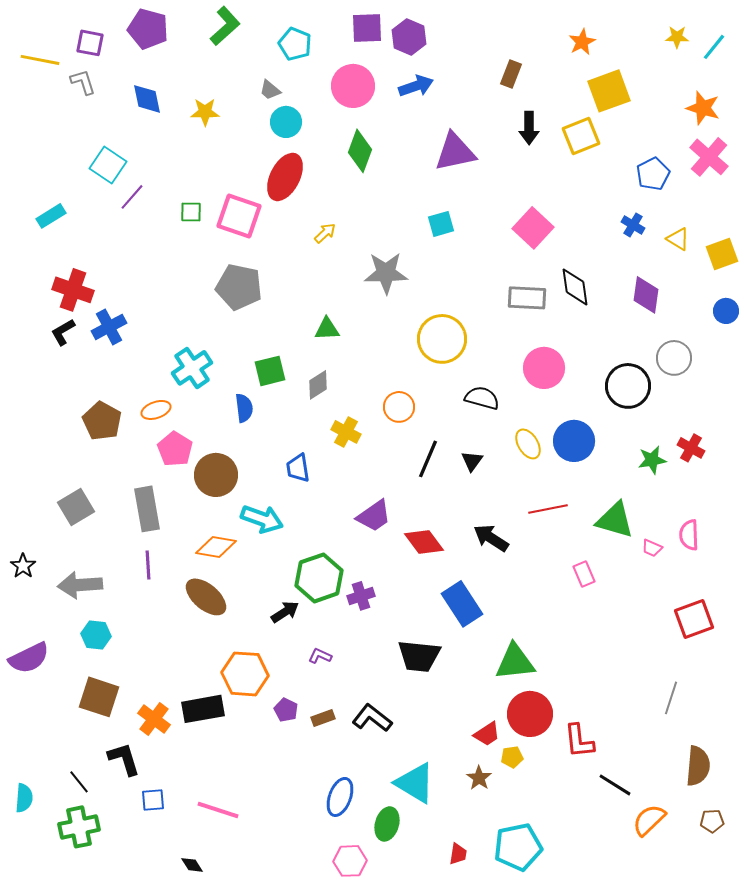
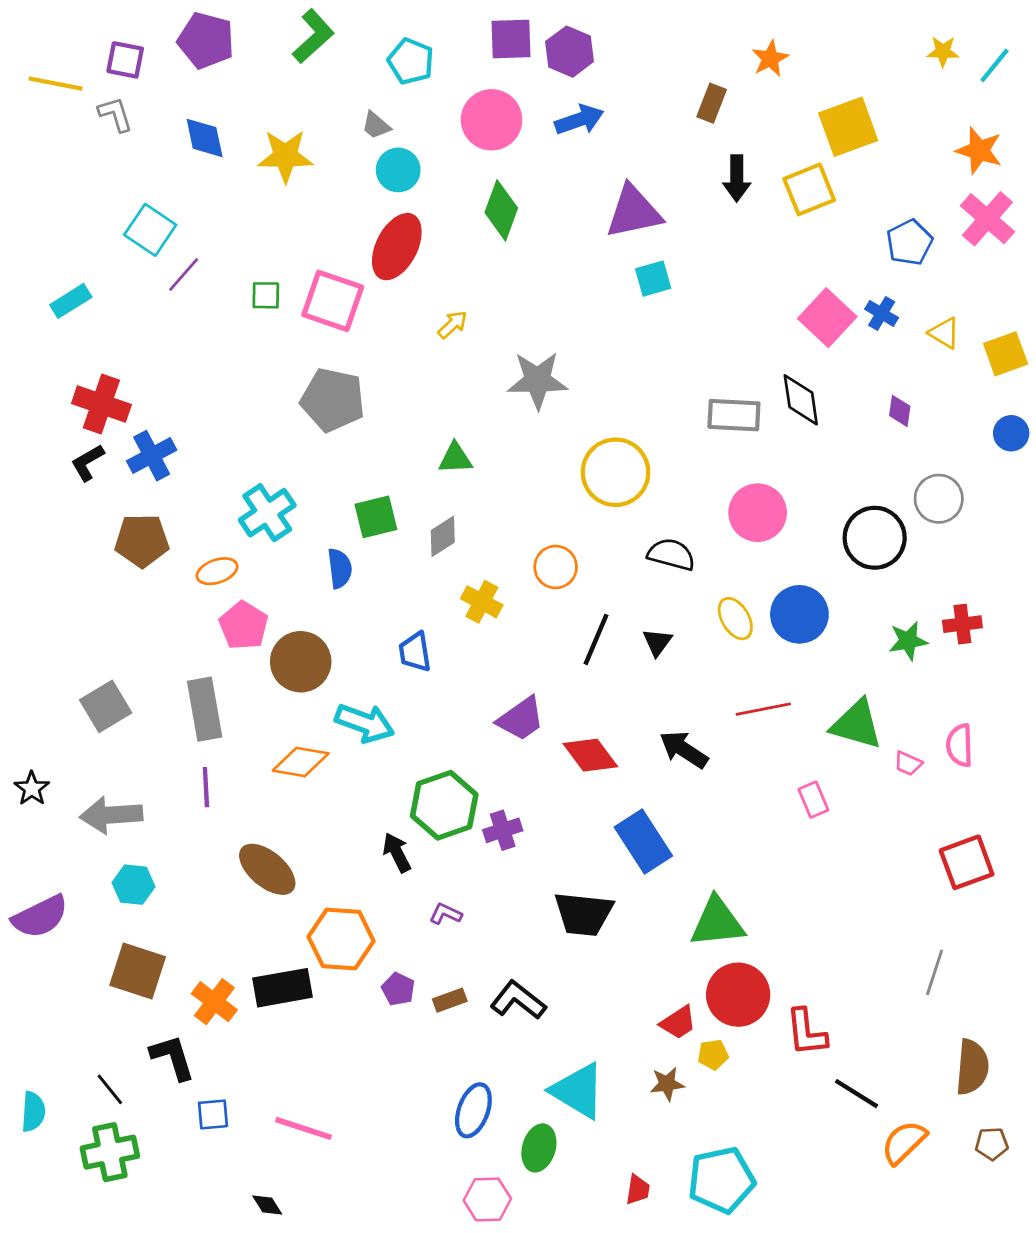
orange star: (582, 42) -> (770, 59), moved
yellow star: (205, 112) -> (285, 156), size x1.4
cyan square: (441, 224) -> (653, 279), moved
pink square: (533, 228) -> (827, 318), moved
purple diamond: (646, 295) -> (900, 411), size x0.6
brown pentagon: (102, 421) -> (142, 541), moved, turned -30
red cross: (691, 448) -> (962, 624), turned -36
brown ellipse: (206, 597) -> (267, 869), moved
black arrow: (285, 612) -> (397, 853), turned -84
brown star: (479, 778) -> (667, 1084), turned 30

